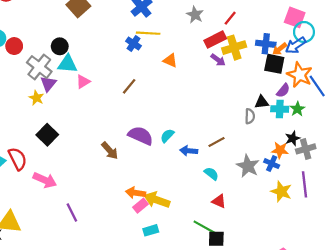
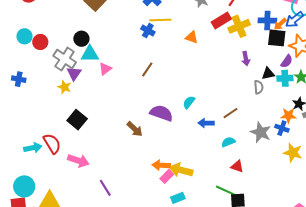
orange triangle: (170, 60) -> (192, 37), moved
purple arrow: (218, 60) -> (246, 59), moved, turned 48
cyan semicircle: (167, 136) -> (189, 102), moved
cyan semicircle: (211, 174) -> (228, 142), turned -56

